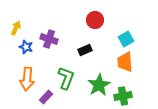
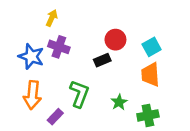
red circle: (95, 20) -> (115, 40), moved
yellow arrow: (16, 28) -> (52, 18), moved
blue star: (26, 47) -> (31, 56), size x1.5
green star: (99, 85) -> (119, 102), size x0.6

